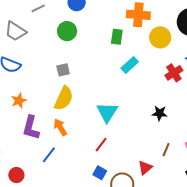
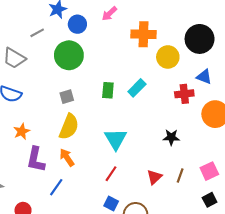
green circle: (67, 31) -> (69, 55), size x1.4
green rectangle: (117, 37) -> (108, 90), moved
red cross: (174, 73) -> (184, 94), turned 30
red triangle: (145, 168) -> (154, 177), moved

